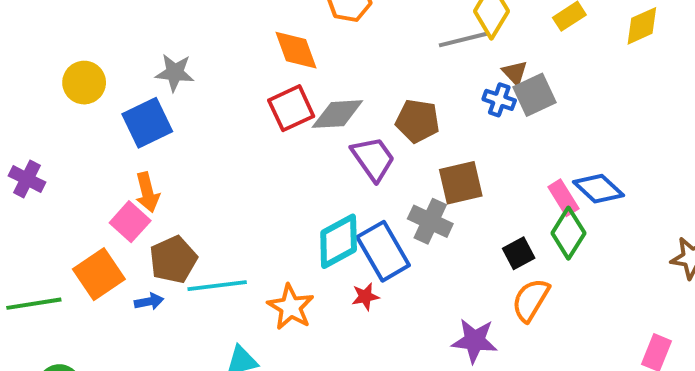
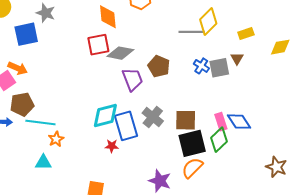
brown triangle: (515, 73) -> (237, 58), moved
brown square: (461, 183) -> (186, 120), moved
orange arrow: (147, 192) -> (18, 68), turned -66
black square: (519, 253) -> (192, 143), size x1.8
orange star: (291, 307) -> (56, 139), moved, size x0.7

